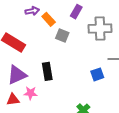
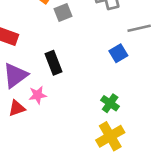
gray square: (62, 35) -> (63, 13), turned -32

